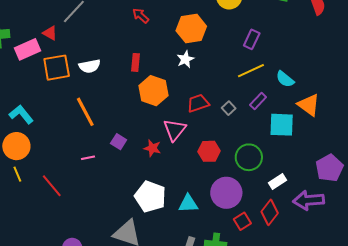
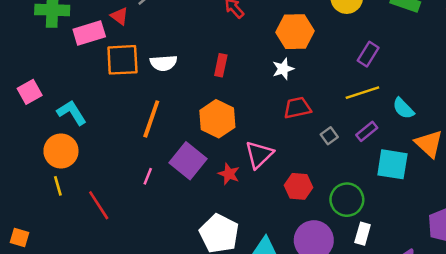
orange hexagon: (153, 91) -> (217, 119), moved
red trapezoid: (198, 103) -> (297, 108), moved
orange line: (85, 112) -> (151, 119), turned 40
purple square: (119, 142) -> (188, 161), size x1.8
pink line: (88, 158) -> (148, 176), turned -64
white rectangle: (277, 181) -> (363, 234), moved, turned -48

